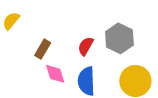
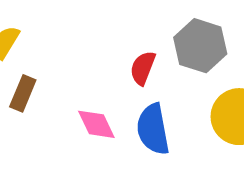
brown rectangle: (43, 49) -> (23, 93), moved

